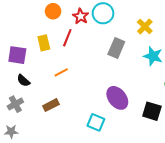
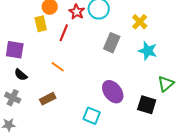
yellow rectangle: (44, 43) -> (41, 24), moved
orange line: (61, 72) -> (58, 67), turned 64
gray cross: (15, 104) -> (13, 98), turned -35

